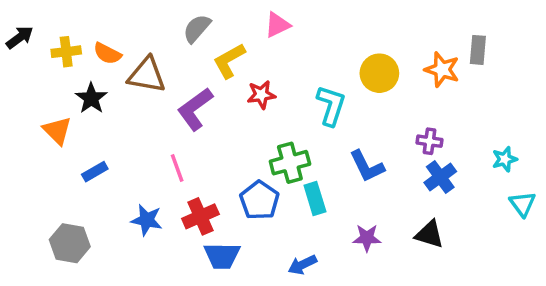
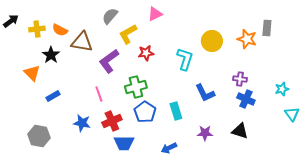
green cross: (290, 163) -> (136, 87), moved
blue cross: (440, 177) -> (246, 99), turned -30

